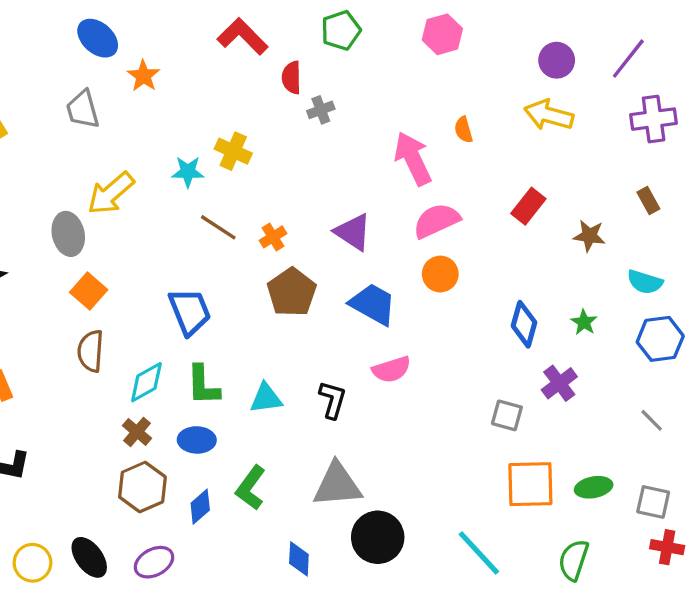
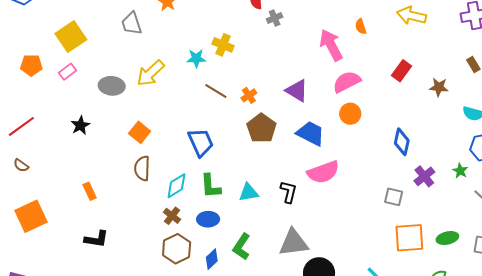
gray ellipse: (68, 234) -> (112, 86), moved, turned -70
green star: (584, 322) -> (460, 171), moved
pink semicircle: (391, 369) -> (323, 172), size x1.4

